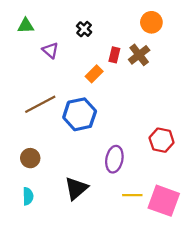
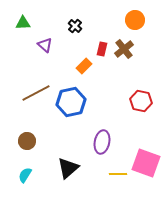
red hexagon: (162, 140) -> (141, 101), moved
cyan semicircle: (28, 196) -> (25, 175), turned -147
pink square: (164, 201) -> (146, 163), moved

